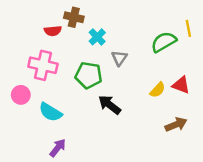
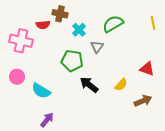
green semicircle: (164, 42) -> (113, 24), moved
pink cross: (43, 65) -> (21, 41), moved
yellow semicircle: (158, 90) -> (121, 85), moved

